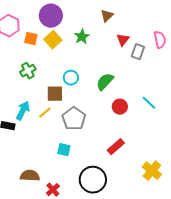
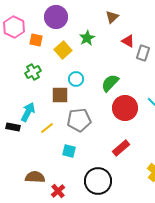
yellow square: (53, 40) -> (63, 50), moved
red triangle: (123, 40) -> (128, 41), turned -40
red circle: (120, 107) -> (125, 108), size x1.6
yellow line: (45, 113) -> (47, 128), moved
gray pentagon: (74, 119) -> (79, 120), turned 30

